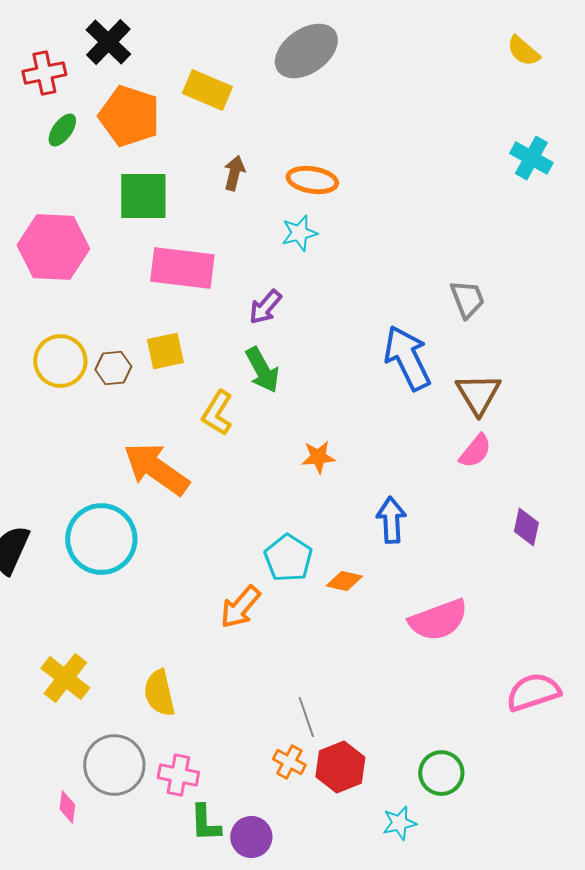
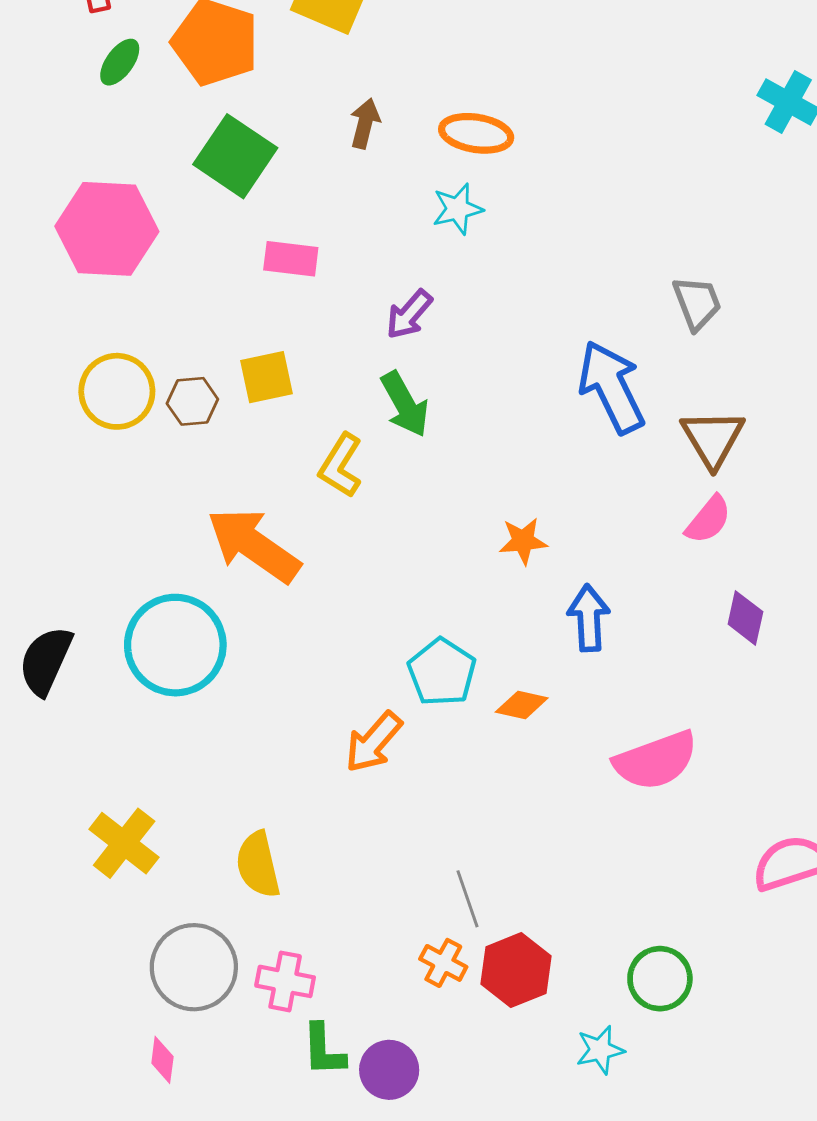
green square: (143, 196) -> (235, 156), turned 34
pink rectangle: (182, 268) -> (291, 259), size x0.6
orange star: (318, 457) -> (523, 541), moved
purple diamond: (526, 527) -> (745, 618), moved
pink diamond: (67, 807) -> (162, 1060), moved

